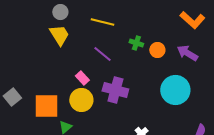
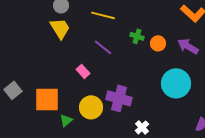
purple cross: (115, 90) -> (119, 98), moved
yellow circle: (81, 100) -> (91, 107), moved

